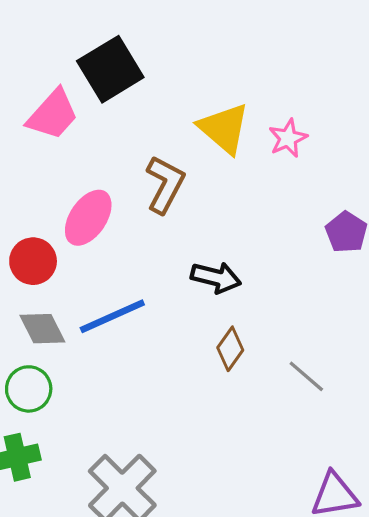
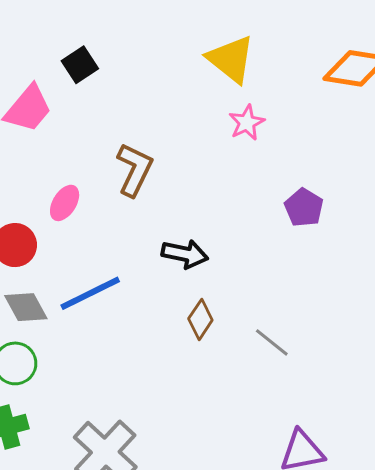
black square: (110, 69) -> (80, 65), size x0.6
yellow triangle: (224, 128) -> (231, 59), moved
pink ellipse: (88, 218) -> (65, 203), size x0.7

